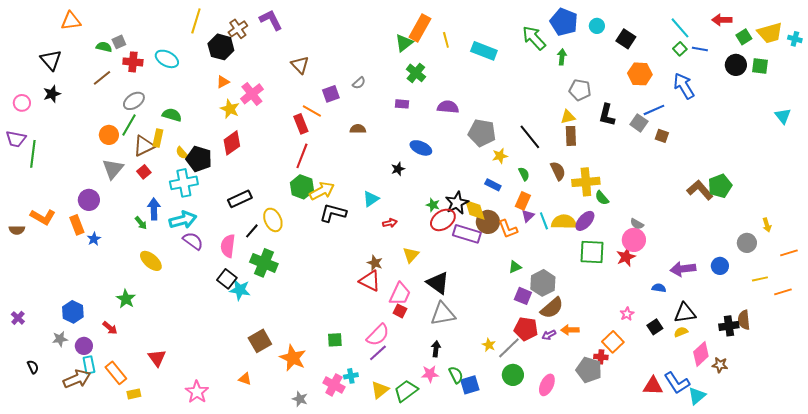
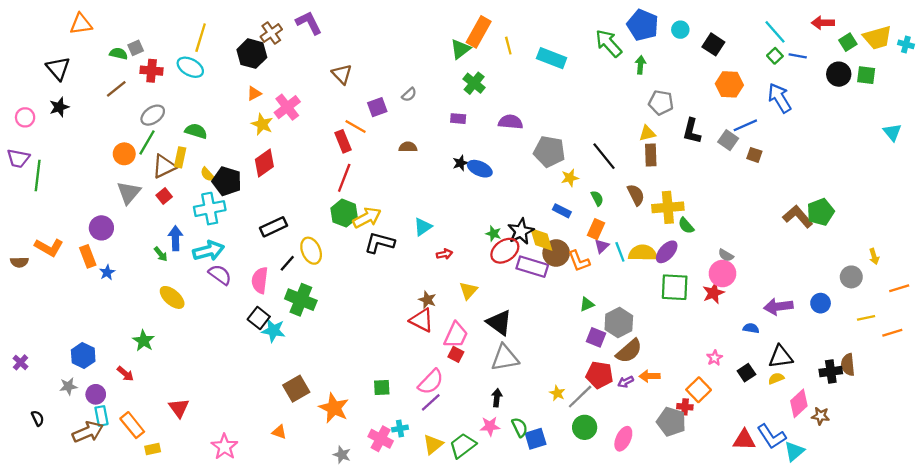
yellow line: (196, 21) -> (201, 38), moved
black star: (398, 169) -> (460, 163), moved

